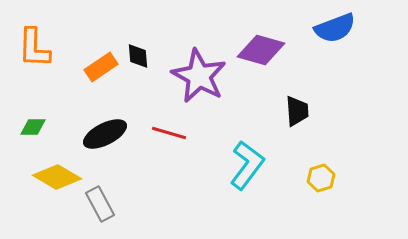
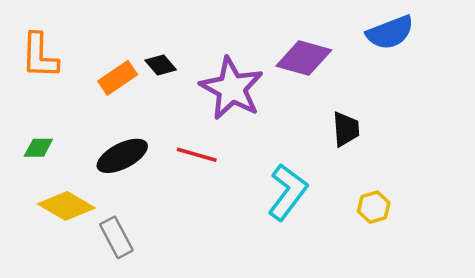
black diamond: (138, 56) -> (161, 65), turned -36

